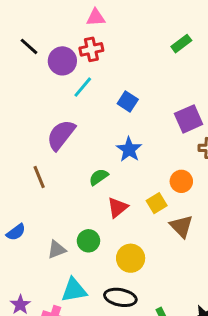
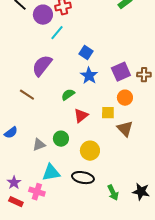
blue square: (128, 102) -> (86, 53), moved
purple square: (189, 119) -> (121, 72), moved
brown line: (39, 177) -> (27, 95), turned -35
yellow square: (157, 203) -> (108, 113), turned 32

